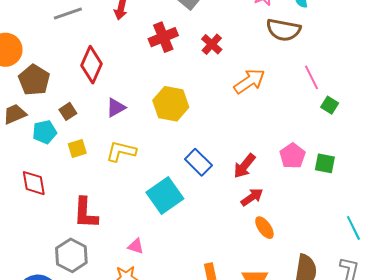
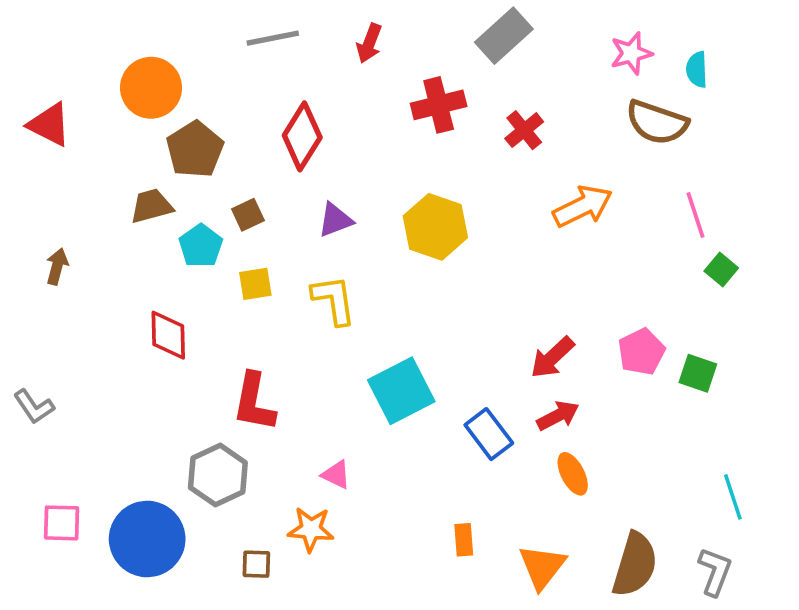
cyan pentagon: (45, 132) -> (201, 246), turned -30
yellow L-shape: (121, 151) -> (334, 300), turned 60
blue rectangle: (198, 162) -> (489, 434), moved

